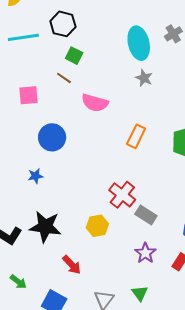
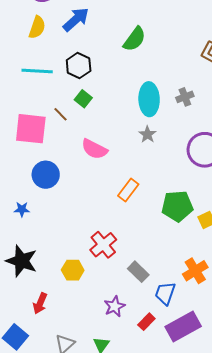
brown line: (64, 78) -> (61, 114), moved
pink square: (28, 95) -> (31, 129), size x1.6
gray rectangle: (146, 215) -> (138, 272), moved
red arrow: (72, 265) -> (40, 303), turned 55

